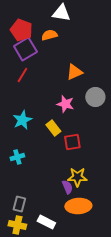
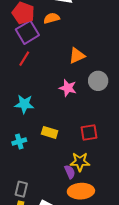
cyan star: (22, 120) -> (24, 104), turned 30
yellow rectangle: (53, 128) -> (50, 132), moved, turned -35
red square: (72, 142) -> (89, 132), moved

